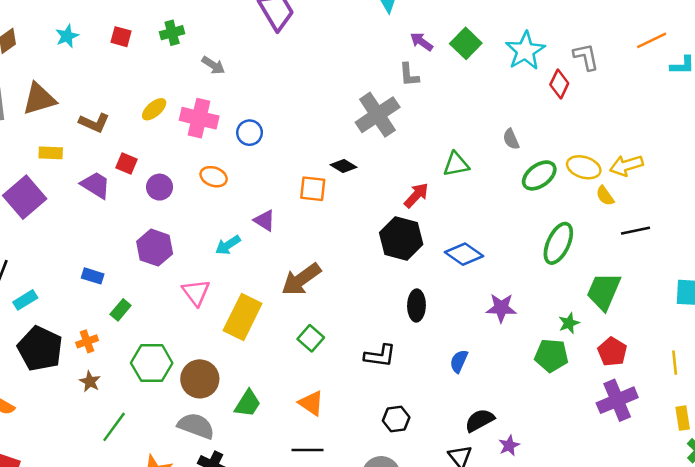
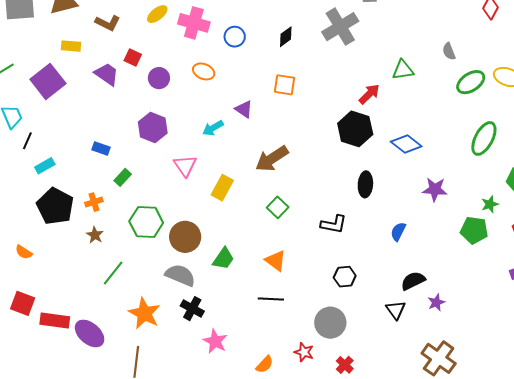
black diamond: (344, 166) -> (286, 37), moved, turned -70
yellow rectangle: (243, 317) -> (222, 188), size x0.7

